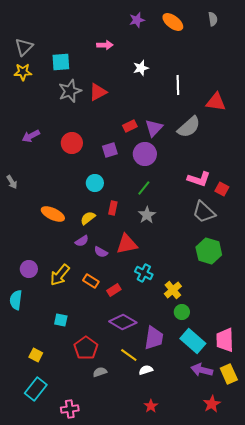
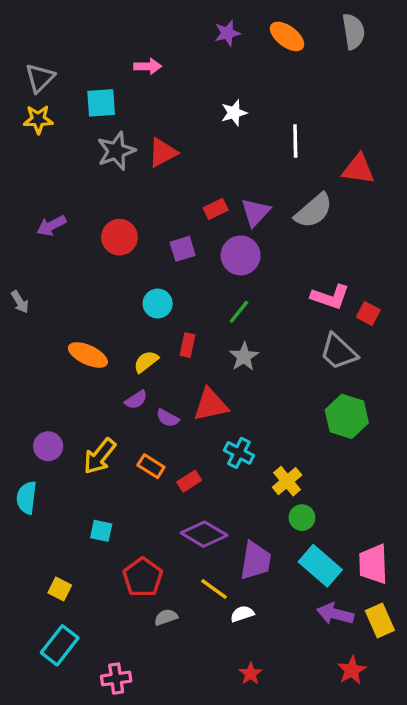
gray semicircle: (213, 19) -> (353, 31), size x1.5
pink arrow: (105, 45) -> (148, 66), moved

